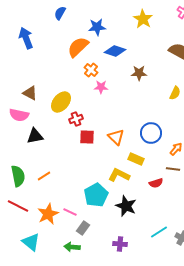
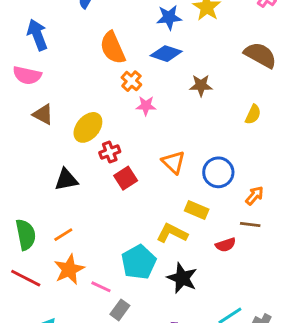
blue star: (97, 27) -> (169, 17), moved
orange semicircle: (78, 47) -> (113, 48), turned -70
pink semicircle: (19, 115) -> (27, 75), moved
black triangle: (35, 136) -> (66, 180), moved
red square: (87, 137) -> (126, 178), turned -35
orange triangle: (116, 137) -> (173, 162), moved
orange star: (48, 214) -> (69, 269), moved

